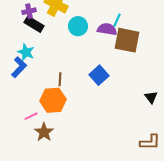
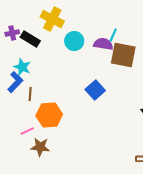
purple cross: (29, 11) -> (12, 33), moved
brown line: (60, 79) -> (30, 94), moved
brown star: (44, 132) -> (40, 147), turned -30

